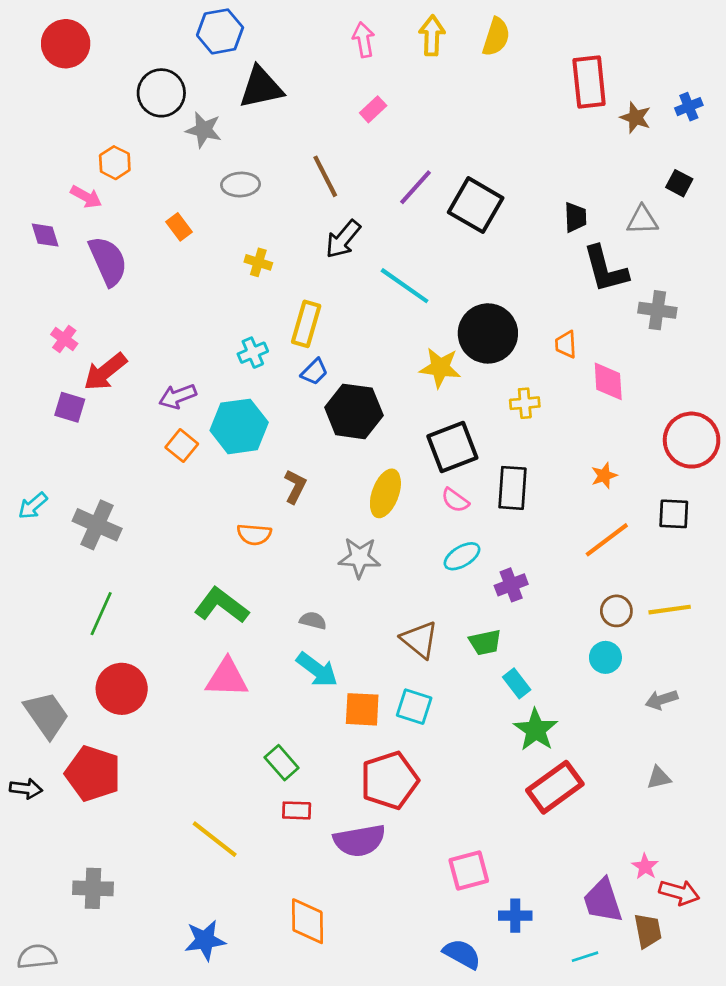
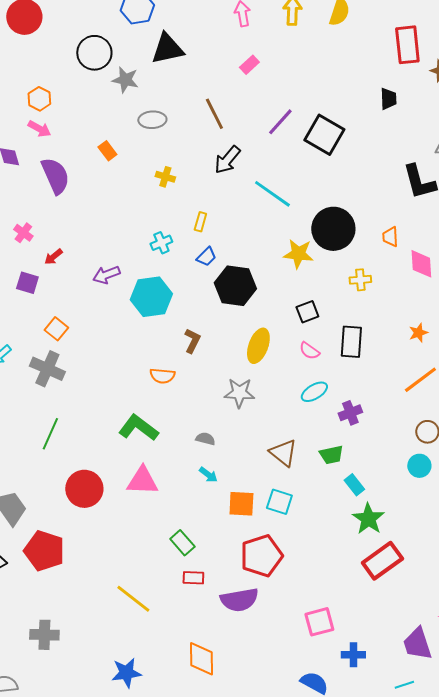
orange hexagon: (115, 163) -> (39, 99), moved
black trapezoid: (575, 217) -> (388, 99), moved
yellow rectangle: (306, 324) -> (200, 222), size x0.6
red arrow: (105, 372) -> (53, 257), size x0.6
orange square: (182, 446) -> (56, 329), moved
black square: (452, 447) -> (307, 312), size x0.6
cyan arrow: (317, 670) -> (208, 475), size x0.6
red circle: (122, 689) -> (84, 489), moved

